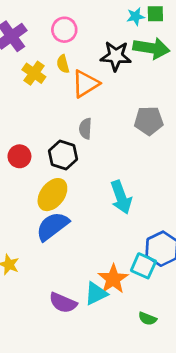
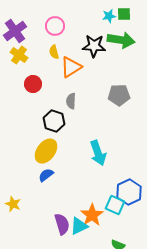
yellow cross: (34, 73) -> (19, 55), moved
red circle: (19, 156) -> (33, 84), moved
blue semicircle: (52, 226) -> (46, 175), size x0.6
purple semicircle: (63, 303) -> (62, 224), moved, turned -130

